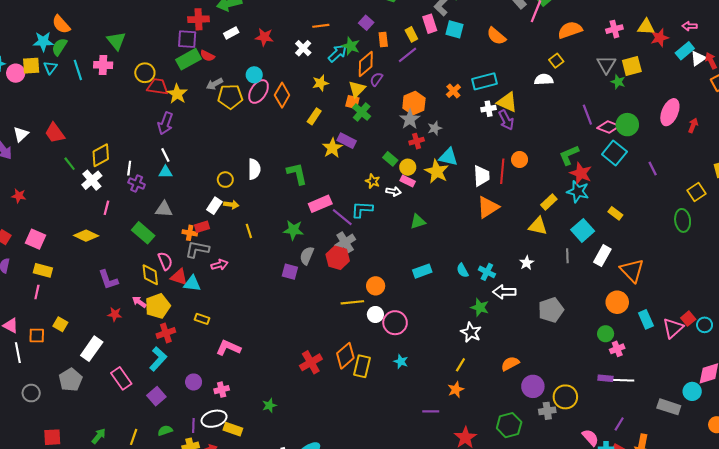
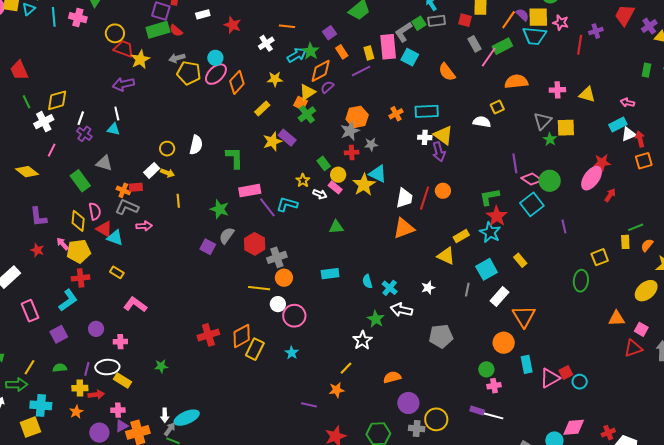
pink rectangle: (430, 24) -> (388, 47), size x1.4
red star: (660, 38) -> (602, 162), moved
orange rectangle: (383, 40) -> (342, 52), turned -40
purple arrow: (165, 123) -> (123, 84), turned 45
gray cross: (345, 242) -> (277, 257), moved

